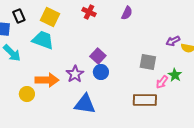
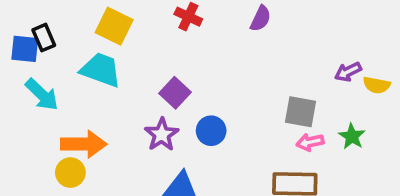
black rectangle: (19, 16) -> (44, 38), moved
purple square: (98, 56) -> (175, 93), moved
orange arrow: (47, 80) -> (84, 144), moved
pink arrow: (162, 82) -> (310, 142), moved, turned 40

